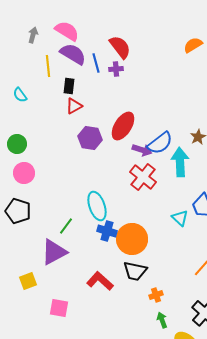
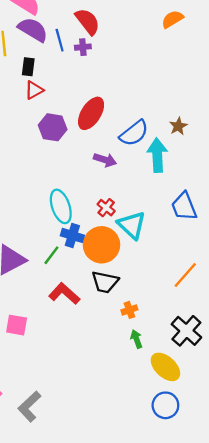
purple arrow: (142, 150) -> (105, 160), moved
red cross: (143, 177) -> (106, 208), moved, size x0.6
cyan triangle: (180, 218) -> (132, 225), moved, size x1.5
green line: (66, 226) -> (51, 255), moved

